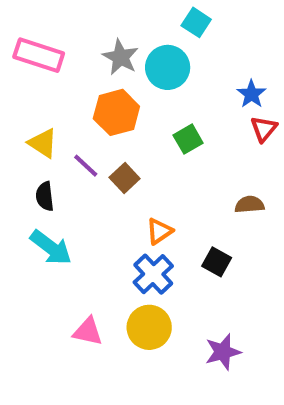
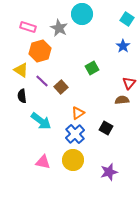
cyan square: (196, 22) -> (127, 19), moved
pink rectangle: (39, 55) -> (28, 27), moved, size x0.7
cyan circle: (168, 67) -> (82, 14), moved
orange hexagon: (116, 112) -> (40, 51), moved
red triangle: (264, 129) -> (129, 83), moved
cyan arrow: (51, 248) -> (41, 121), moved

